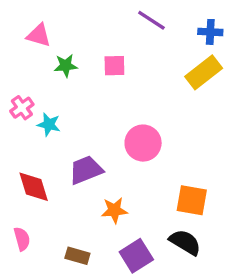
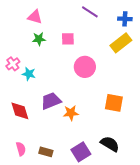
pink triangle: (39, 35) -> (35, 17), moved
pink circle: (143, 143) -> (85, 67), moved
orange square: (192, 200) -> (114, 103), moved
orange star: (114, 210) -> (71, 113), moved
pink semicircle: (22, 239) -> (21, 149), moved

